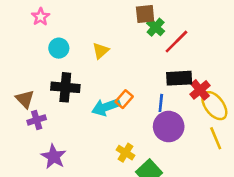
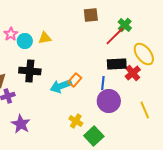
pink star: (41, 17) -> (11, 34), moved
green cross: (156, 27) -> (125, 25), moved
yellow triangle: (101, 51) -> (45, 38), moved, turned 32
yellow ellipse: (214, 106) -> (144, 54), moved

